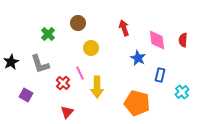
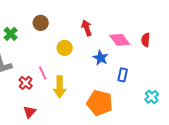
pink diamond: (157, 40) -> (120, 40), turned -30
yellow circle: (91, 48) -> (65, 48), moved
cyan cross: (182, 92) -> (152, 97), moved

